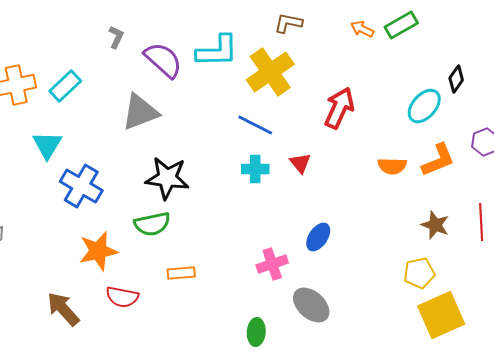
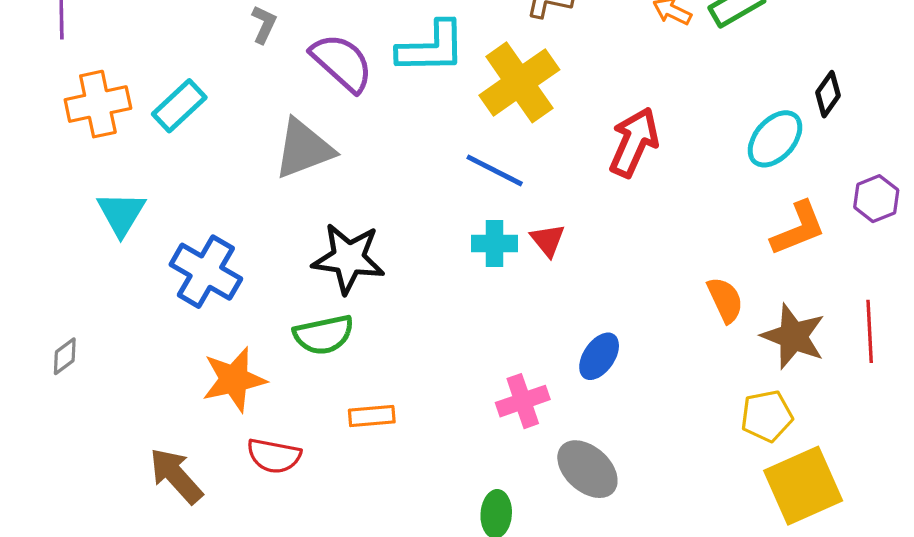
cyan triangle: (47, 145) -> (121, 214), moved
red triangle: (300, 163) -> (548, 240), moved
orange semicircle: (392, 166) -> (725, 300), moved, turned -116
brown star: (435, 225) -> (793, 336), size x1.4

